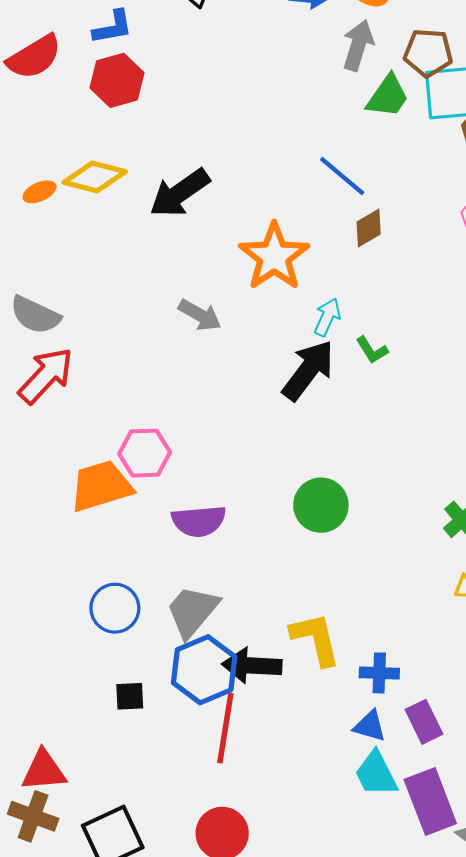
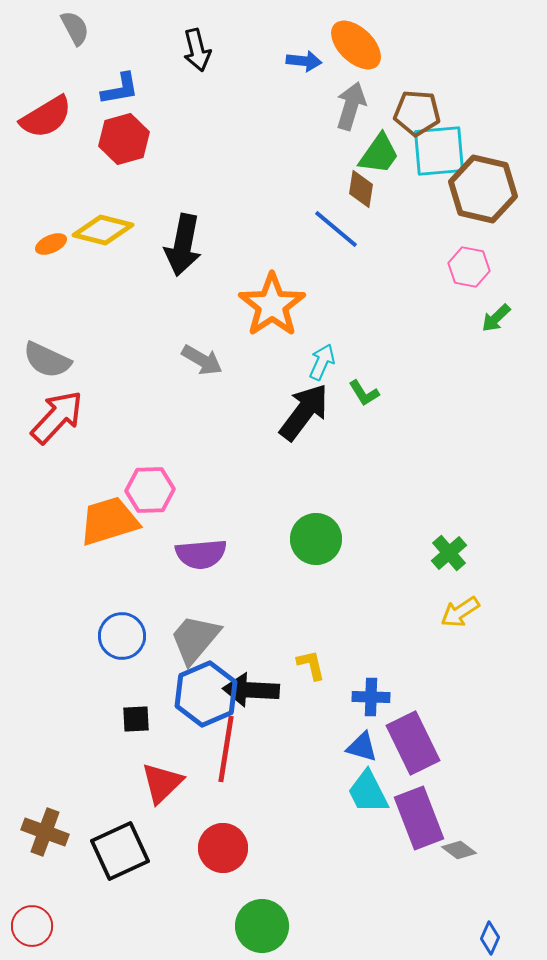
black arrow: (180, 193) -> (183, 245), turned -44
brown diamond: (369, 228) -> (361, 189), moved, turned -51
yellow L-shape: (316, 639) -> (311, 665), size x0.6
purple rectangle: (424, 722) -> (413, 743), size x1.5
red triangle: (44, 771) -> (162, 783), moved, turned -39

